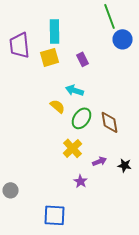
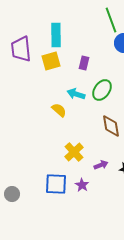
purple rectangle: (82, 59) -> (84, 63), turned 40
green ellipse: (82, 118) -> (102, 90), moved
blue square: (54, 215) -> (56, 184), moved

